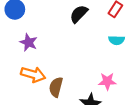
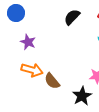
brown semicircle: (56, 87) -> (52, 81), turned -54

